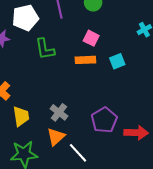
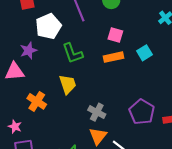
yellow trapezoid: (21, 116) -> (68, 84), moved

